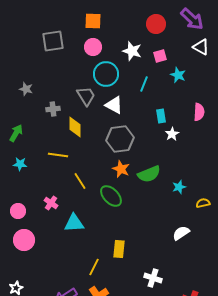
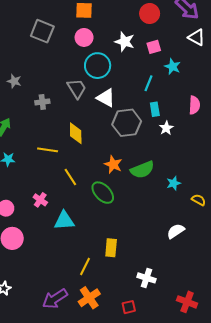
gray square: (53, 41) -> (42, 31), turned 30
cyan line: (144, 84) -> (149, 83), moved
yellow diamond: (75, 127) -> (76, 133), moved
gray hexagon: (120, 139) -> (127, 123), moved
yellow semicircle: (203, 203) -> (199, 200), turned 40

